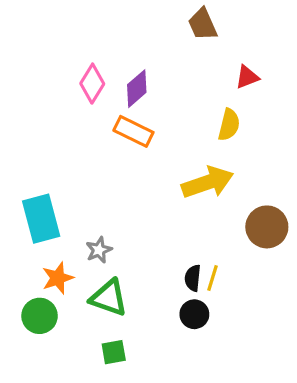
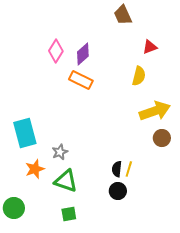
yellow arrow: (208, 182) -> (155, 111), moved
brown circle: (267, 227) -> (162, 138), size x0.7
green circle: (40, 316) -> (14, 208), moved

